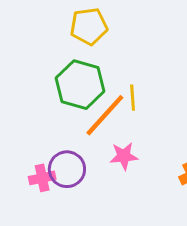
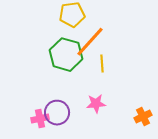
orange line: (105, 115) -> (90, 42), moved

